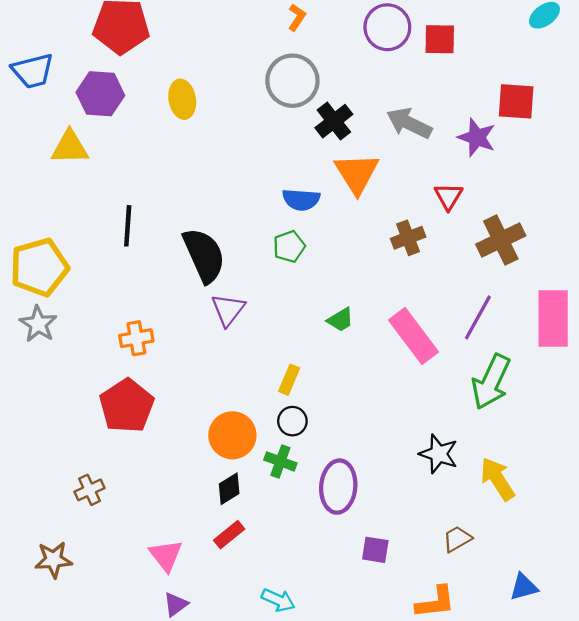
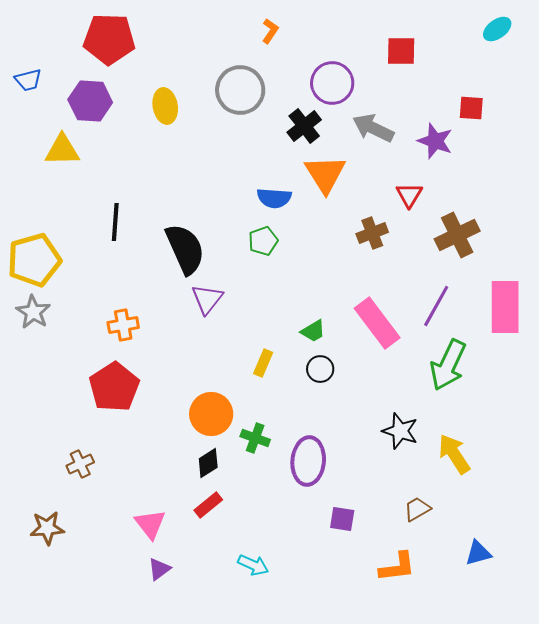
purple circle: (387, 27) -> (332, 83), moved
blue trapezoid: (33, 71) -> (28, 80), size x0.7
gray circle: (292, 81) -> (240, 90), moved
red square: (516, 101) -> (471, 108), size x0.7
green trapezoid: (340, 320) -> (313, 331), moved
black circle: (292, 421) -> (320, 369), moved

